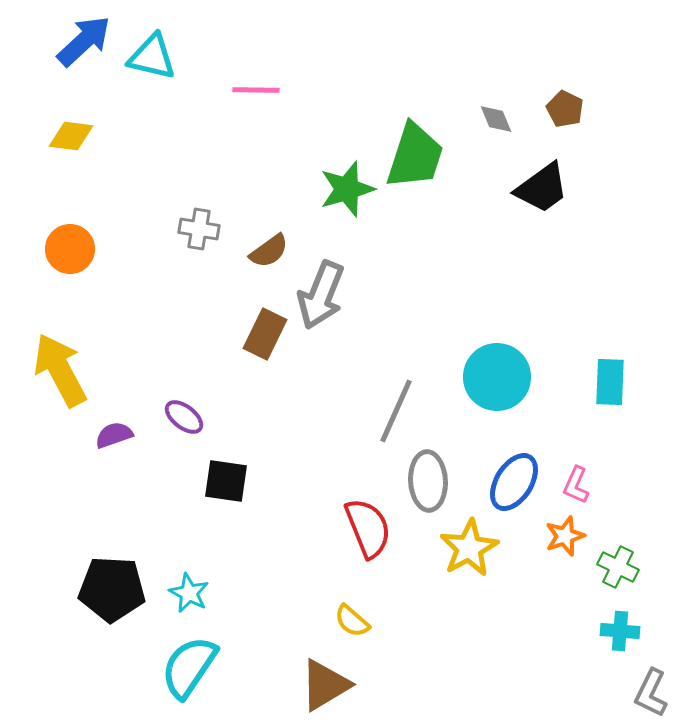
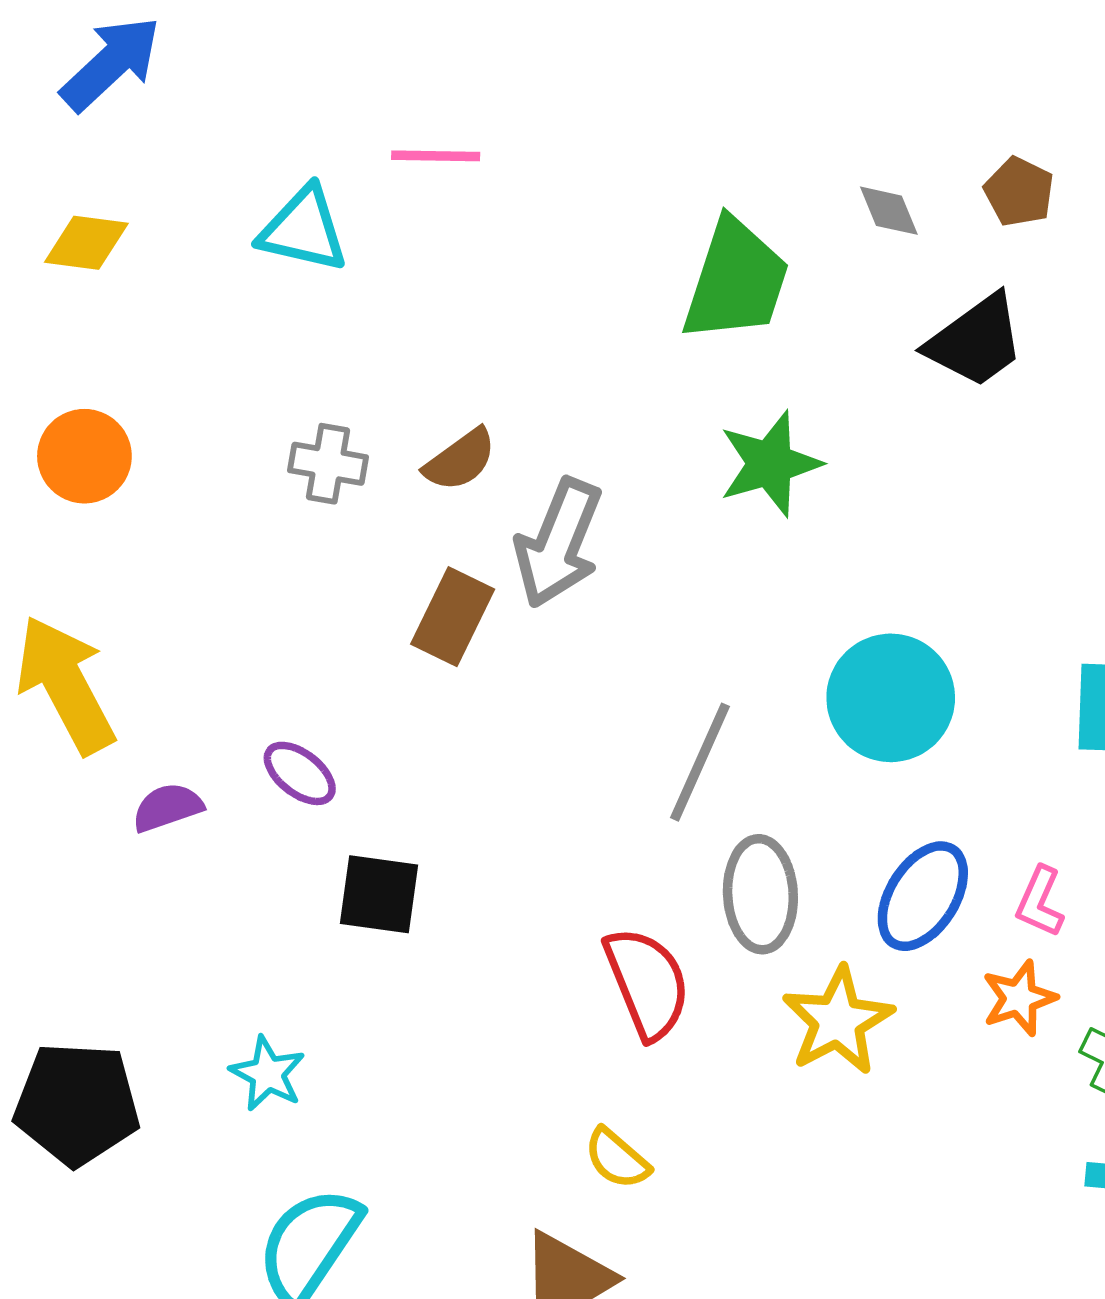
cyan triangle: (152, 57) -> (303, 230), moved
green star: (347, 189) -> (770, 464), moved
gray cross: (199, 229) -> (328, 464), moved
black pentagon: (112, 589) -> (77, 1104), moved
cyan star: (189, 593) -> (268, 1074), moved

